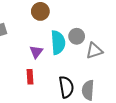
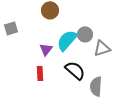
cyan semicircle: (58, 42) -> (67, 40), turned -135
black semicircle: (66, 87) -> (75, 70), moved, turned -40

